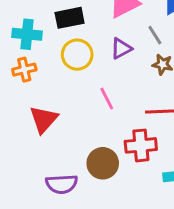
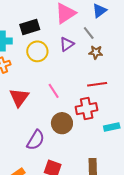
pink line: (107, 99) -> (54, 91), moved
purple semicircle: (62, 184) -> (36, 140), turned -50

